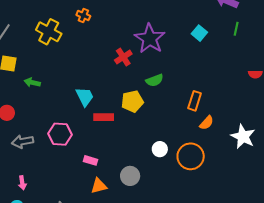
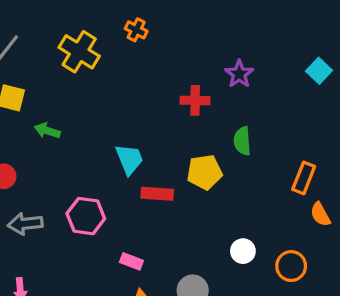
purple star: (150, 39) -> (239, 74), size x0.6
red cross: (123, 57) -> (195, 100), turned 30
green semicircle: (155, 80) -> (242, 141), turned 102
orange semicircle: (207, 123) -> (320, 214), turned 105
orange circle: (191, 156) -> (291, 266), size x0.7

